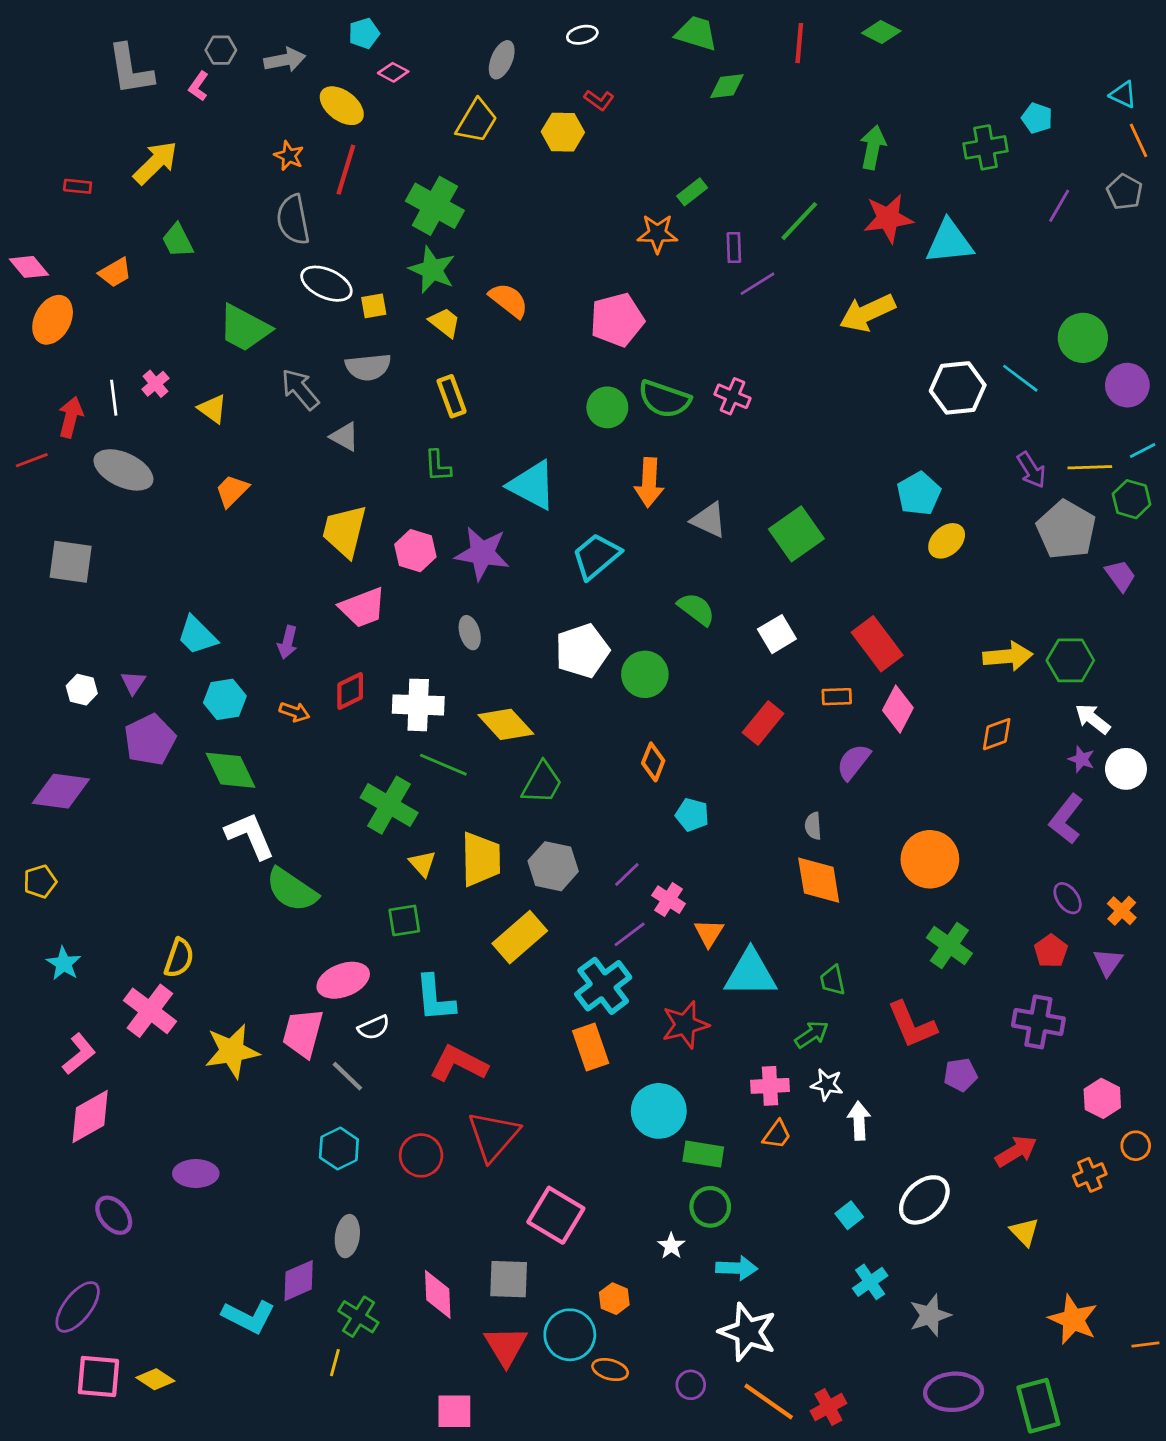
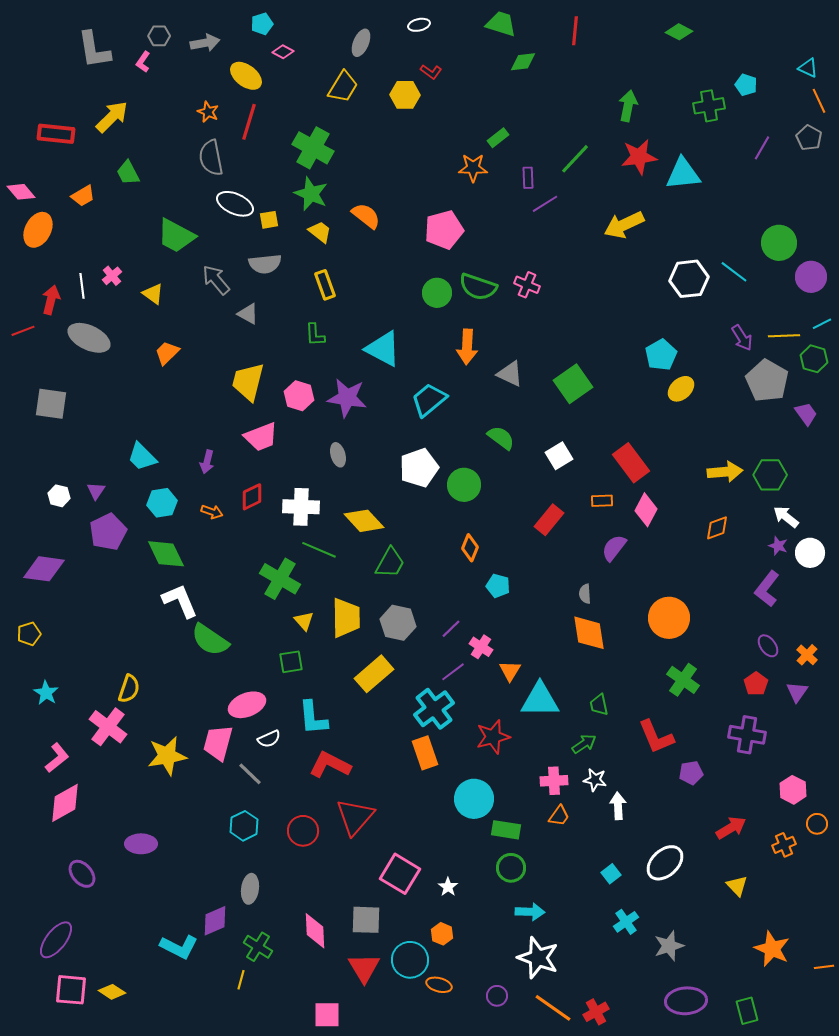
green diamond: (881, 32) -> (679, 32), moved
red rectangle: (78, 186) -> (56, 134), size x1.8
white star: (671, 1246) -> (448, 887), moved
green rectangle: (1038, 1406) -> (747, 1011), size x0.7

